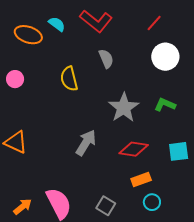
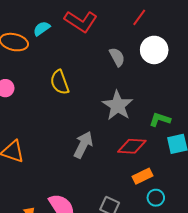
cyan semicircle: (57, 24) -> (42, 28), turned -66
gray semicircle: (106, 59) -> (117, 57), moved
green L-shape: (165, 105) -> (160, 120), moved

